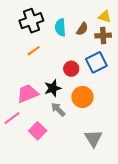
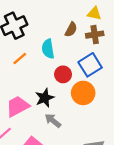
cyan semicircle: (60, 27) -> (48, 49), moved
orange circle: (82, 97) -> (83, 93), moved

